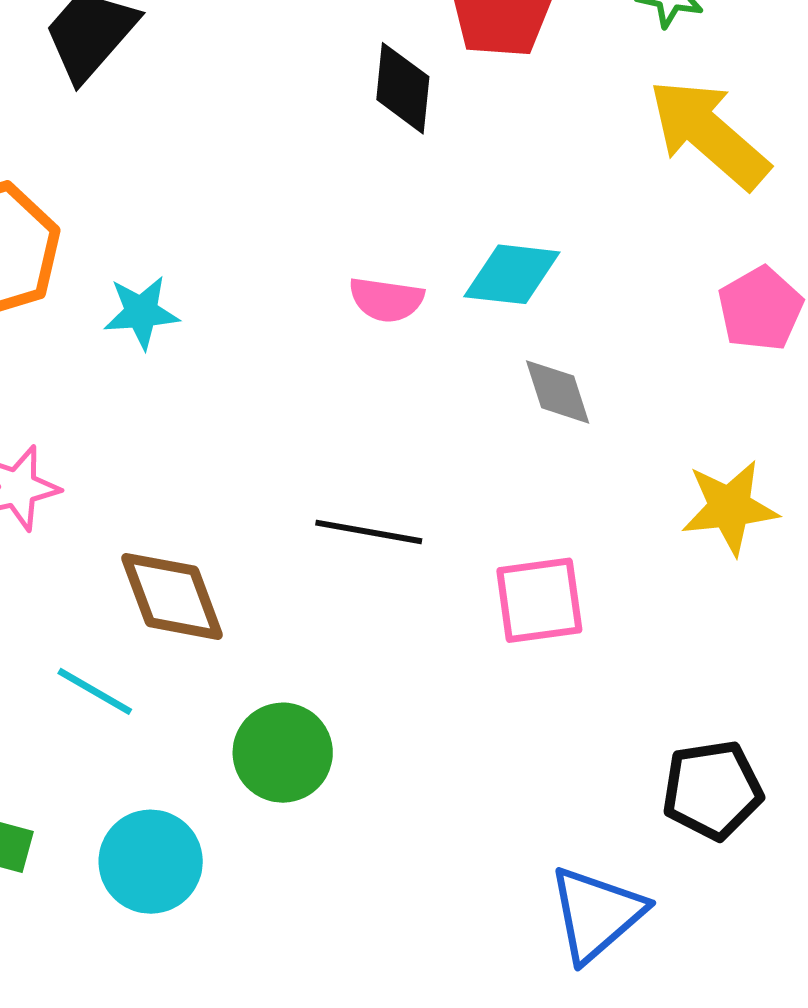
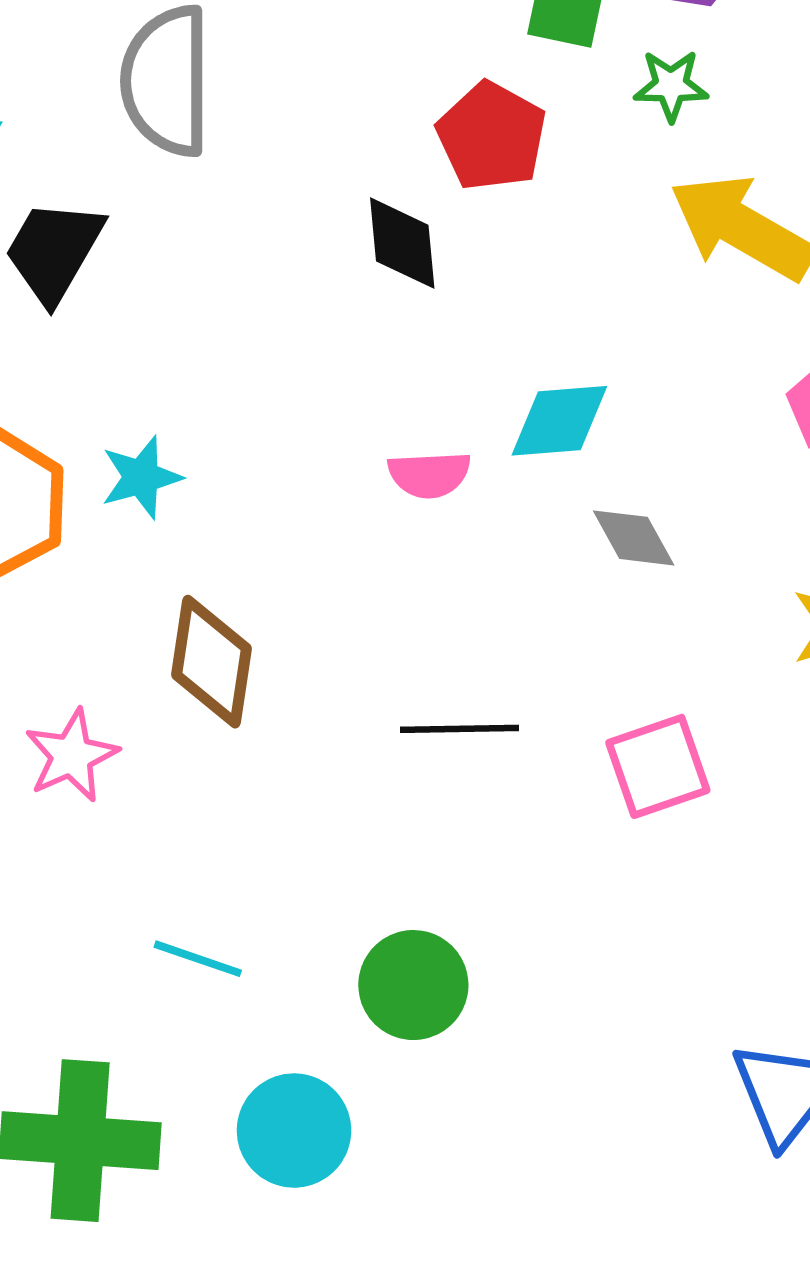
cyan star: (141, 312) -> (141, 477), moved
brown diamond: (172, 596) -> (211, 662), moved, turned 40

